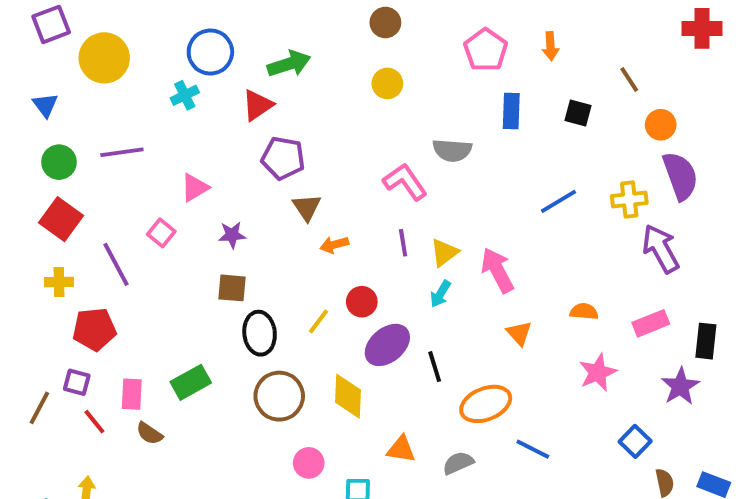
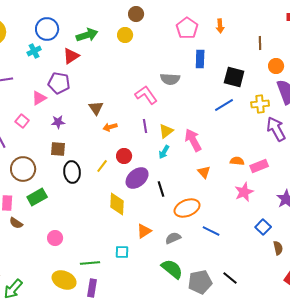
brown line: (629, 80) -> (260, 43), turned 32
yellow circle: (387, 83) -> (125, 35), moved
black square: (578, 113) -> (234, 77), moved, size x1.5
purple pentagon: (283, 158) -> (59, 83), moved
pink rectangle: (651, 323) -> (259, 166), moved
brown circle: (279, 396) -> (23, 169), moved
orange triangle: (401, 449) -> (144, 231), turned -42
pink circle: (309, 463) -> (55, 238), moved

